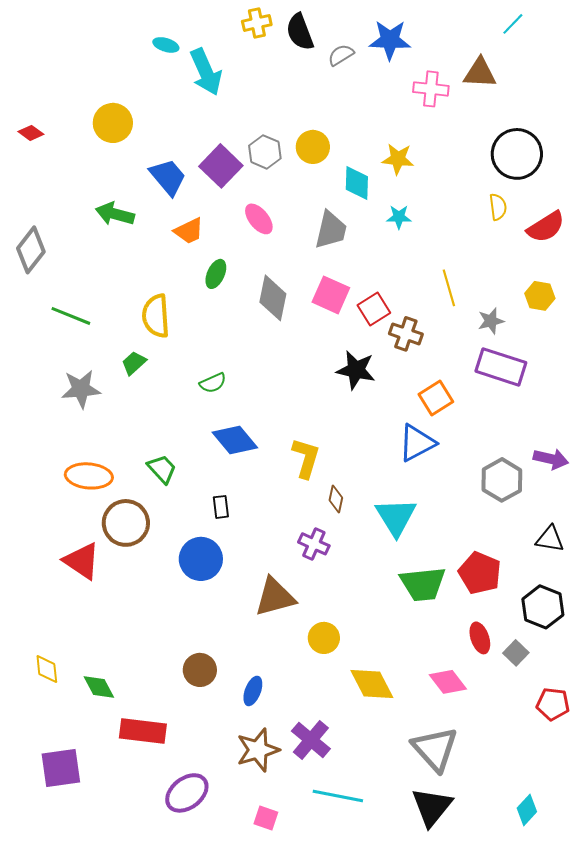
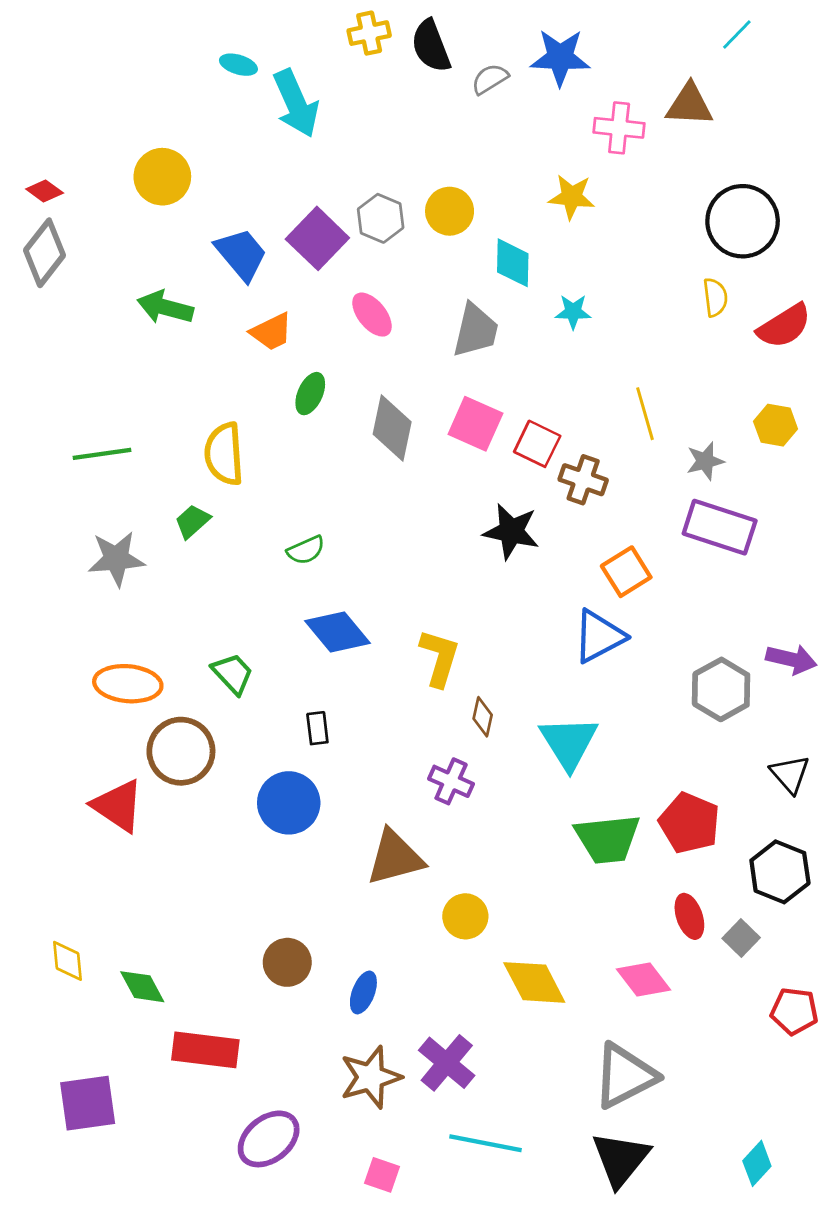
yellow star: (398, 159) -> (572, 197), moved
gray diamond: (31, 250) -> (45, 253), moved
red square: (374, 309) -> (537, 444), turned -32
green line: (71, 316) -> (102, 454), turned -30
black triangle: (550, 539) -> (790, 774), turned 40
gray triangle: (435, 749) -> (625, 1076), turned 45

